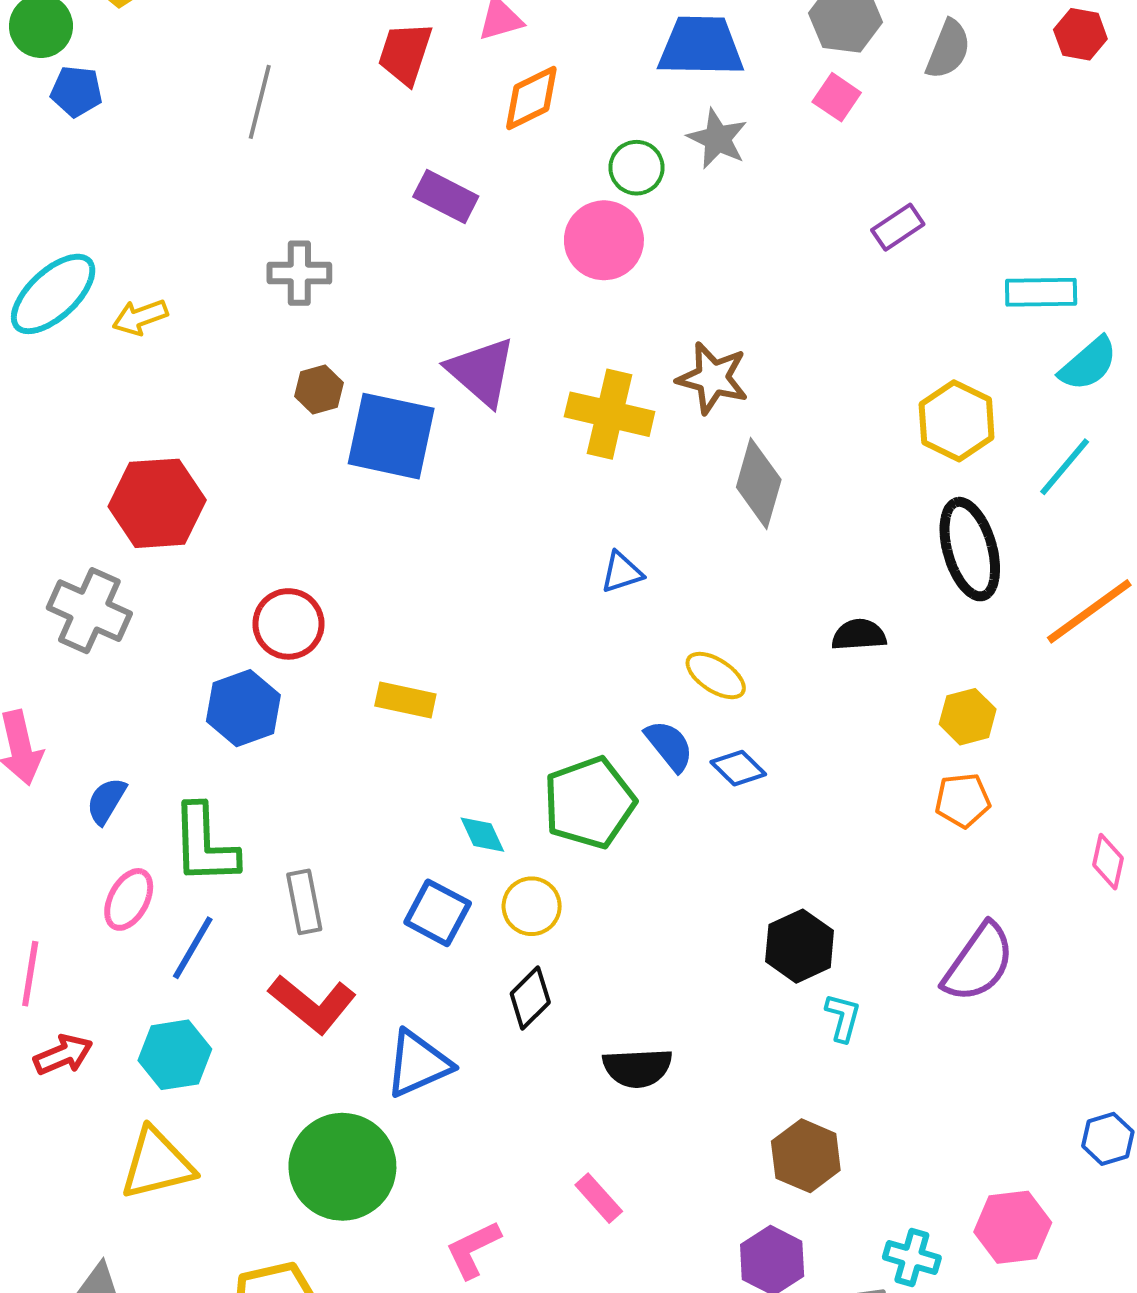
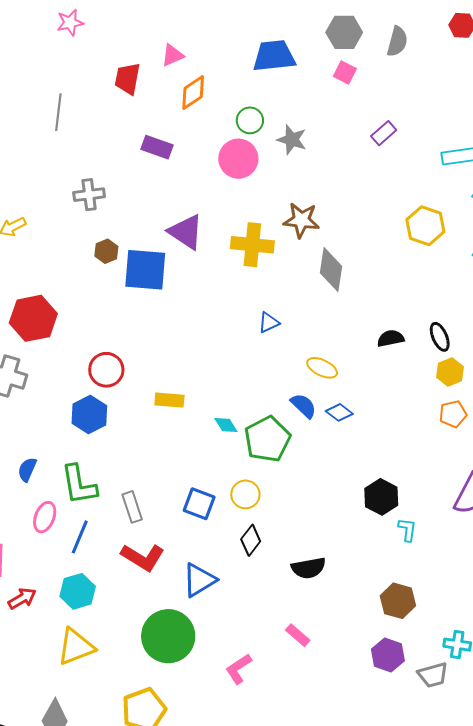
gray star: (717, 139) -> (292, 140), moved
black ellipse: (970, 549) -> (440, 337), moved, size x0.6
cyan diamond: (482, 835) -> (226, 425), moved

